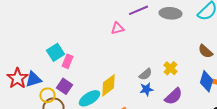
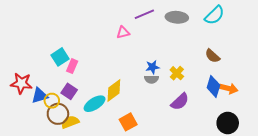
gray semicircle: (145, 74) -> (151, 79), turned 40
red star: (17, 78) -> (21, 83), turned -30
blue triangle: (33, 79) -> (40, 96), moved
blue star: (146, 89) -> (152, 67), moved

